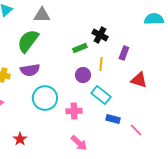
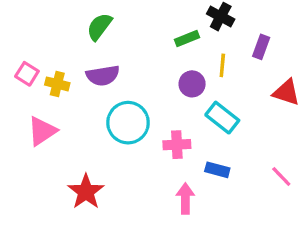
green semicircle: (28, 41) -> (99, 27), size x0.7
blue rectangle: (113, 119) -> (217, 170), moved
red star: (20, 139) -> (86, 192), size x1.5
pink arrow: (79, 143) -> (185, 198), turned -132

